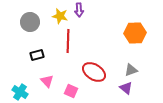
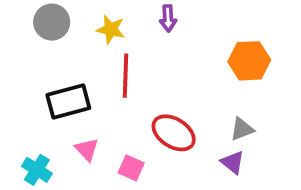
purple arrow: (79, 10) -> (168, 18), moved
gray circle: (30, 22) -> (52, 22), moved
black rectangle: (37, 55) -> (68, 101), size x1.6

